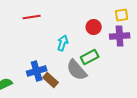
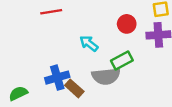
cyan arrow: (63, 43) -> (89, 43), turned -70
gray semicircle: (77, 70) -> (106, 76), turned -55

